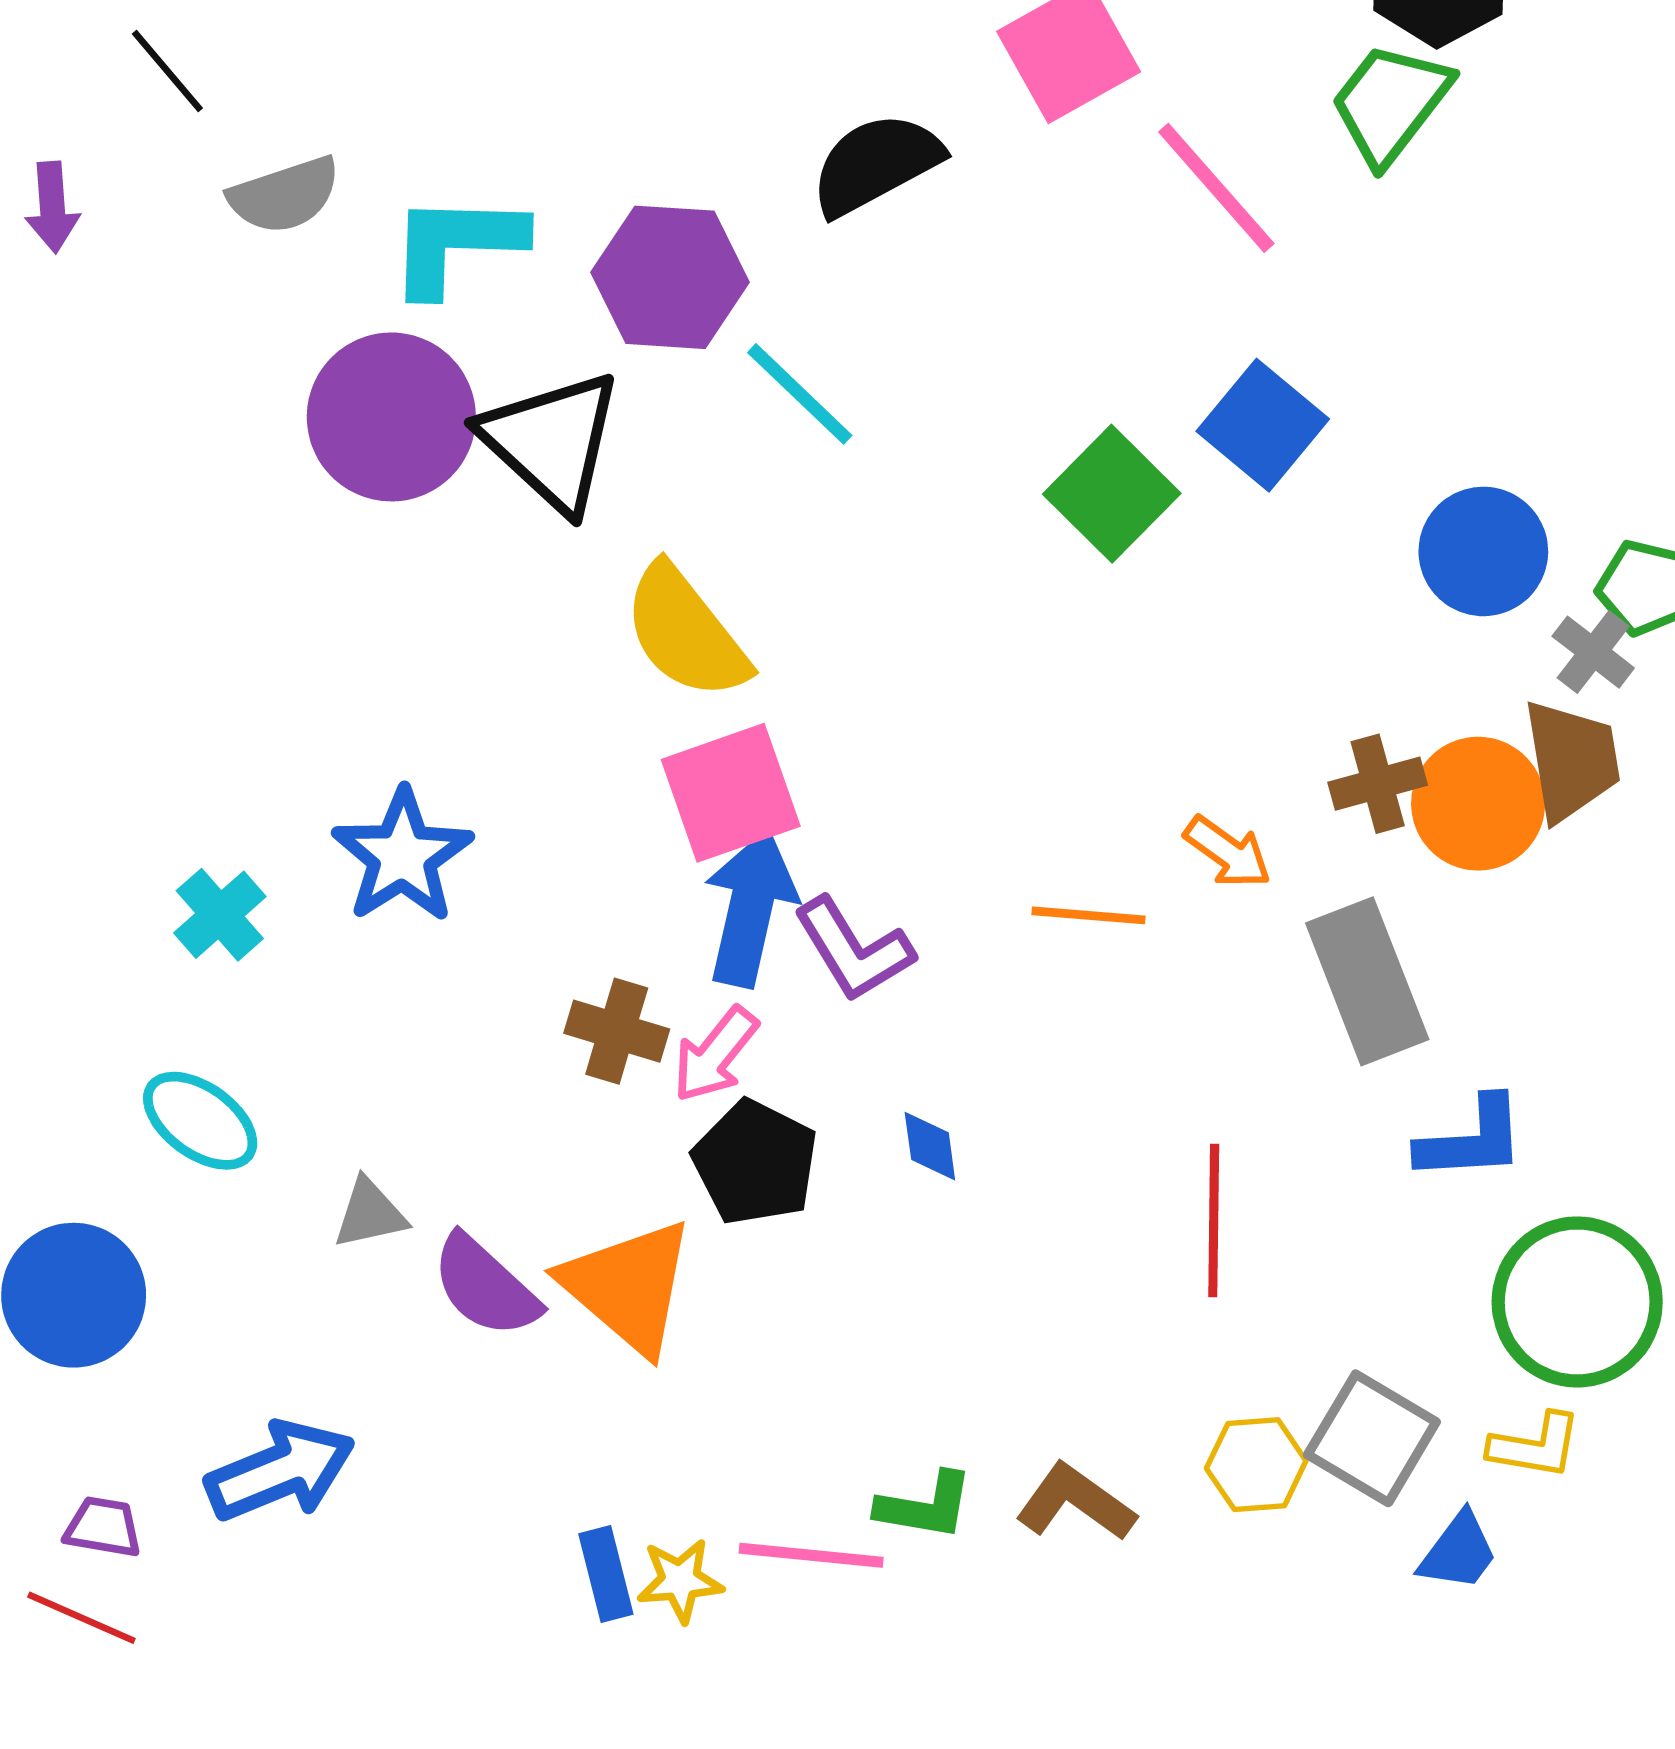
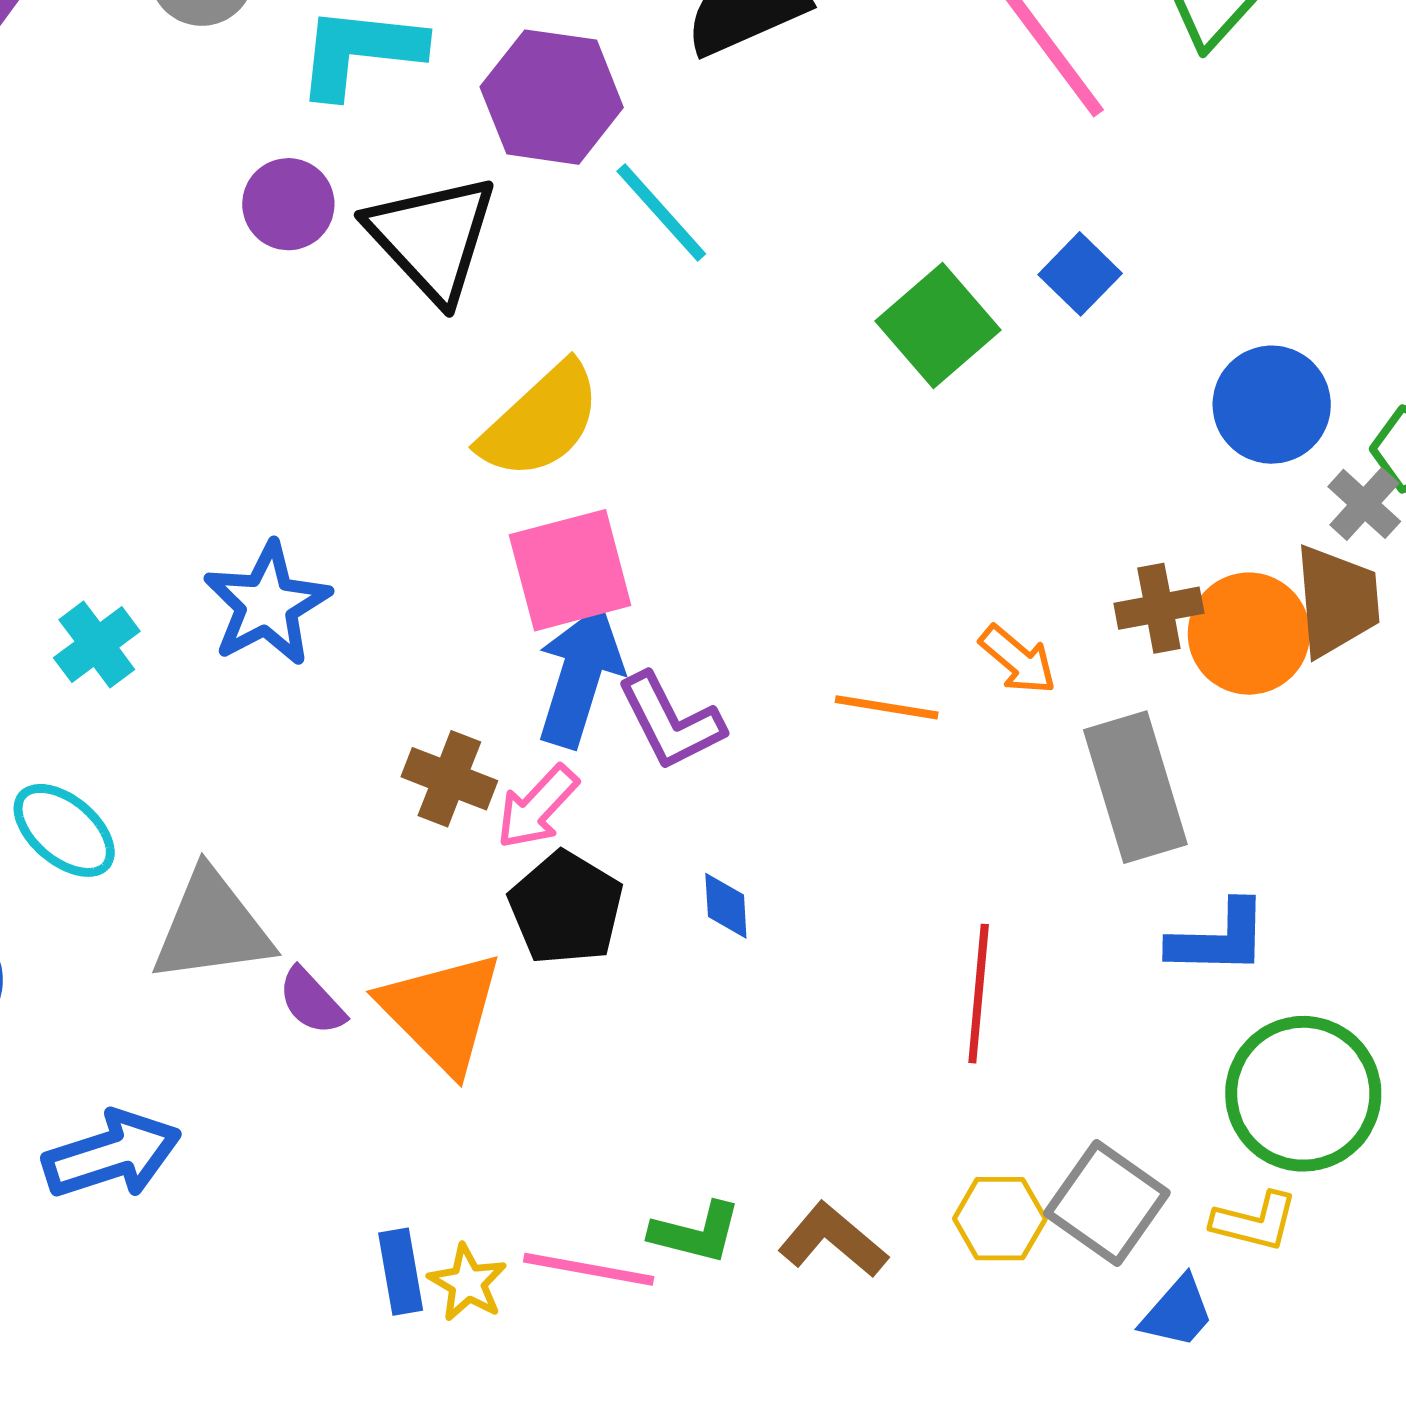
purple circle: (391, 417) -> (288, 204), size x0.6
blue square: (1263, 425) -> (1080, 274), size x0.7
yellow semicircle: (686, 632) -> (541, 421), turned -99
gray triangle: (370, 1214) -> (212, 927), size x1.8
purple semicircle: (485, 1286) -> (312, 1001), size x0.7
yellow star: (680, 1581) -> (468, 1283), turned 30

